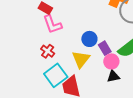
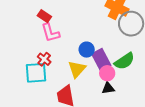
purple rectangle: (105, 48) -> (101, 60), size x1.5
cyan square: (56, 75) -> (36, 73), moved, turned 30

